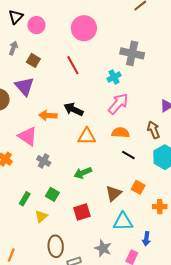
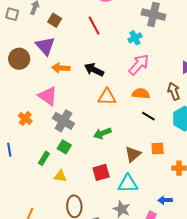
orange arrow: (48, 115) -> (61, 68), moved
gray cross: (44, 161) -> (63, 121), size x1.5
orange square: (138, 187) -> (158, 149), turned -32
green square: (52, 194) -> (64, 147), moved
yellow triangle: (41, 216) -> (60, 176), turned 48
cyan triangle: (123, 222) -> (128, 184), moved
blue arrow: (146, 239) -> (165, 200), turned 80

